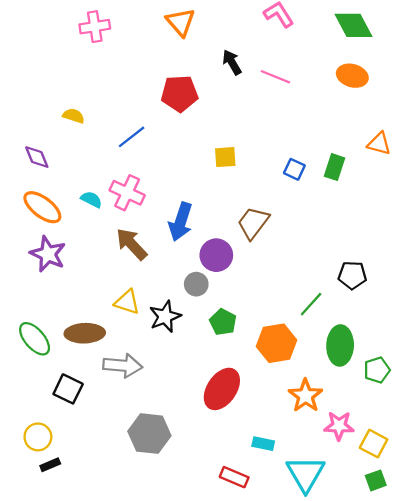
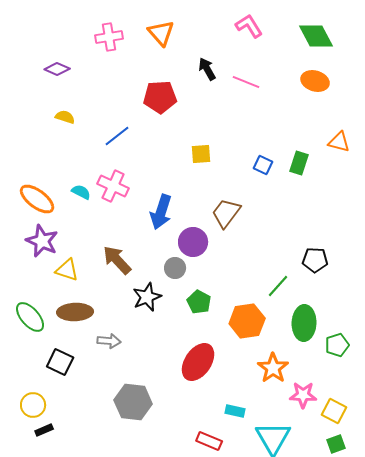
pink cross: (95, 27) -> (109, 37), moved
purple diamond: (37, 157) -> (57, 69), moved, turned -45
brown arrow: (132, 244) -> (117, 260), moved
yellow triangle: (127, 302) -> (67, 270), moved
gray arrow: (123, 366) -> (109, 341), size x0.7

